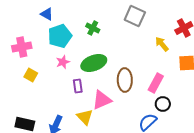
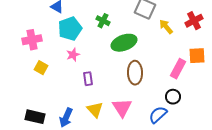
yellow arrow: (162, 44) -> (166, 27), moved
green ellipse: (94, 63) -> (124, 43), moved
pink rectangle: (156, 83) -> (178, 69), moved
pink triangle: (102, 100) -> (122, 108), moved, turned -40

